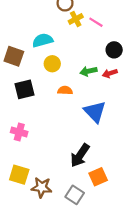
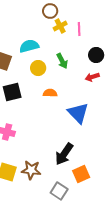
pink line: (96, 22) -> (79, 29), turned 56
green arrow: (88, 71) -> (62, 61), moved, turned -105
brown star: (42, 187) -> (31, 170), moved

